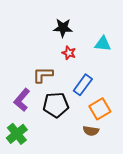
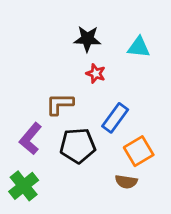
cyan triangle: (103, 44) -> (139, 47), moved

